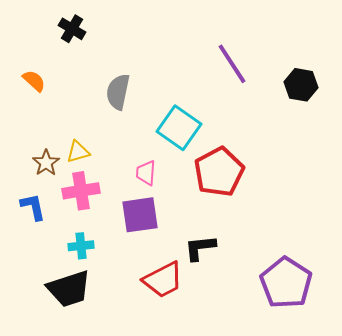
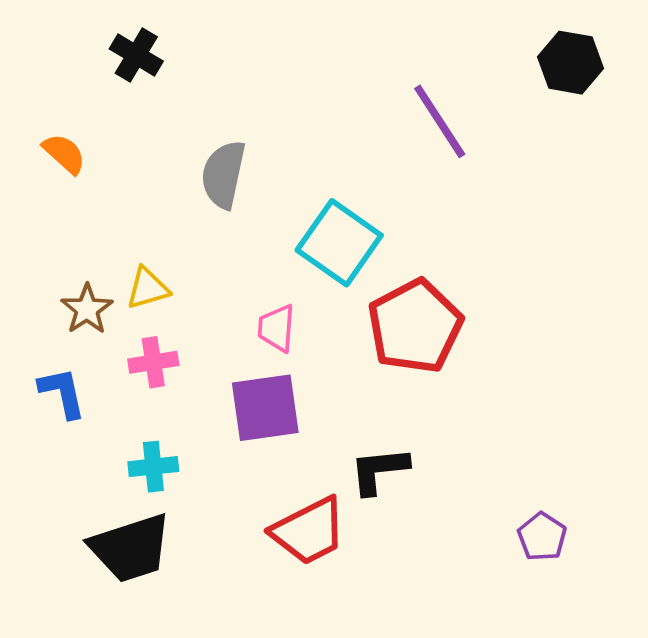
black hexagon: (301, 85) -> (571, 63), moved
pink cross: (81, 191) -> (153, 362), size x0.7
purple pentagon: (286, 283) -> (542, 537), size x0.5

